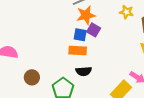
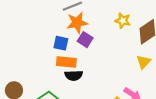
blue square: (80, 35) -> (61, 43), moved
black semicircle: (84, 71) -> (74, 75), moved

